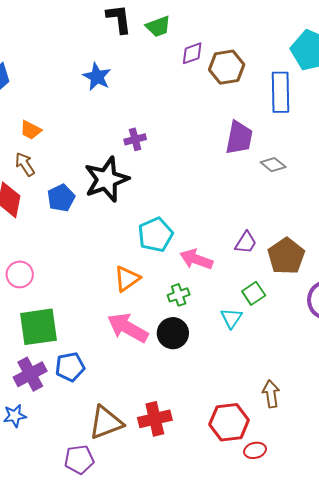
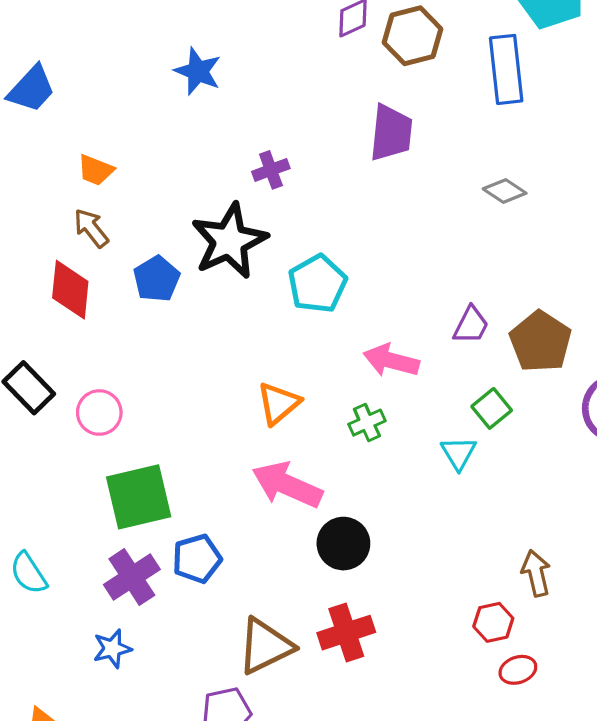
purple trapezoid: (239, 138) -> (391, 133), moved
cyan pentagon: (155, 235) -> (317, 284), moved
black circle: (173, 333) -> (343, 544), moved
red hexagon: (229, 422) -> (493, 622), moved, size x0.6

